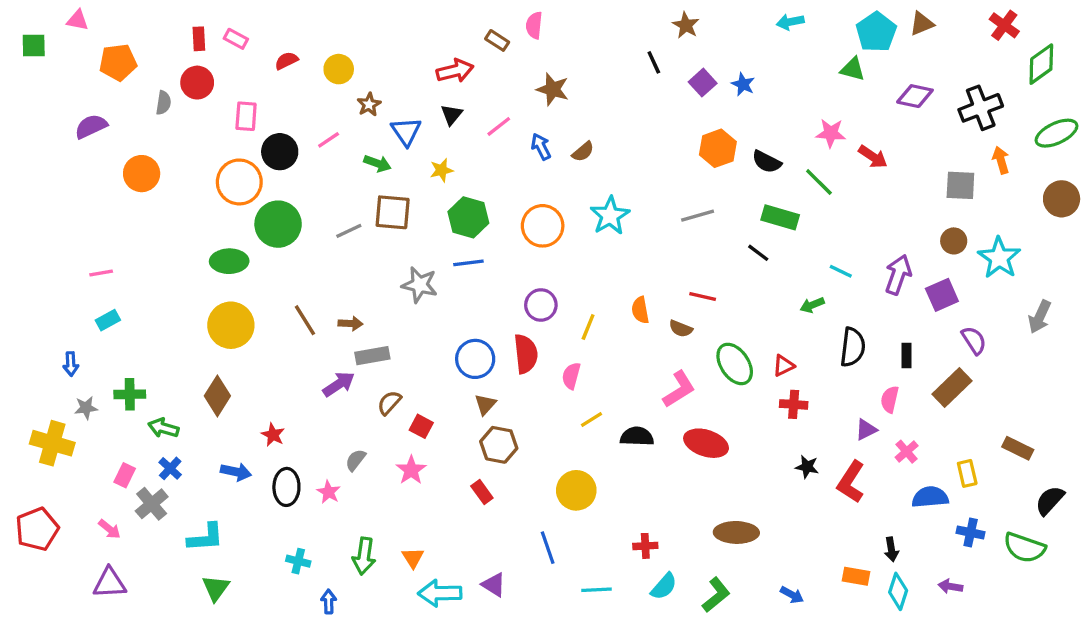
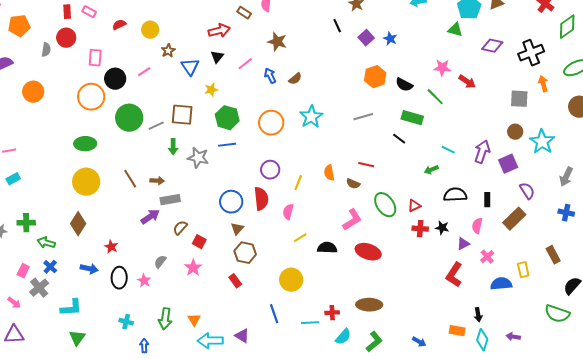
green arrow: (377, 163) -> (173, 147), moved, turned 70
green circle: (278, 224) -> (129, 118), moved
black semicircle: (853, 347) -> (455, 195), turned -100
brown rectangle: (1018, 448) -> (553, 255), turned 36
black star: (807, 467) -> (442, 228), moved
brown ellipse: (736, 532) -> (369, 305), moved
blue cross: (971, 532) -> (566, 213), moved
cyan line: (596, 590) -> (310, 323), moved

